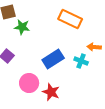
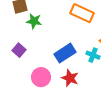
red star: (51, 92) -> (70, 78), moved

